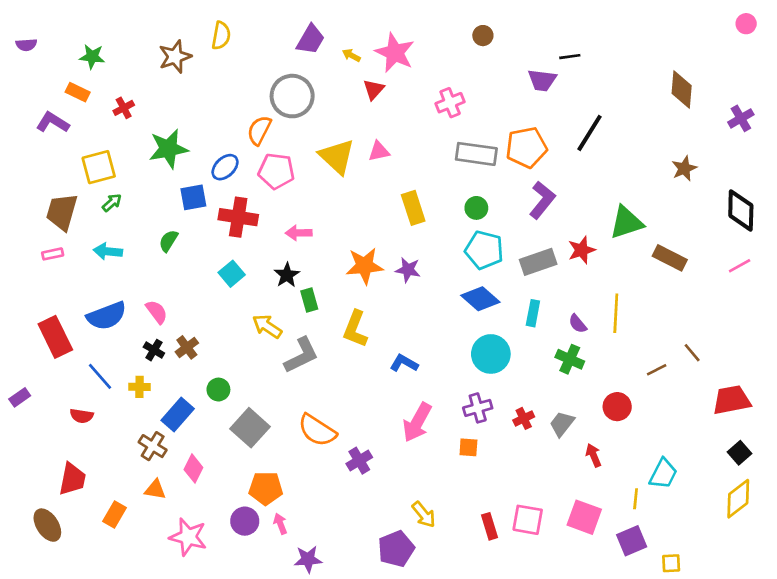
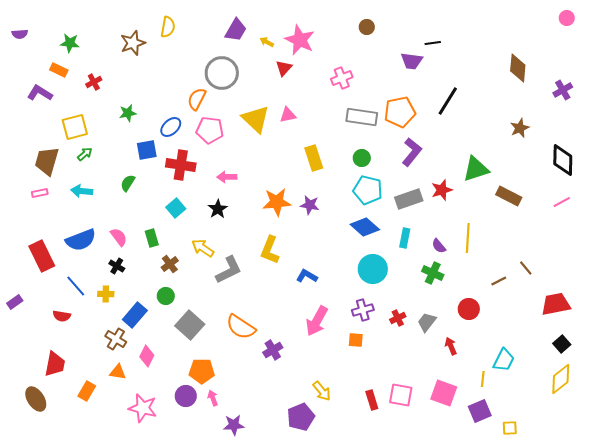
green star: (168, 149) -> (128, 113), size x0.6
green rectangle: (309, 300) -> (152, 238), moved
brown cross: (187, 347) -> (170, 264), moved

